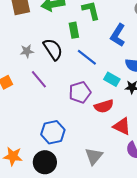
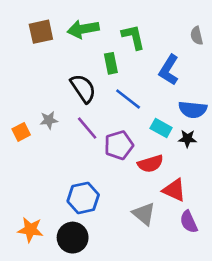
gray star: (27, 51) -> (49, 120), moved
purple line: (39, 79) -> (87, 128), moved
gray triangle: (94, 156) -> (144, 214), moved, turned -30

